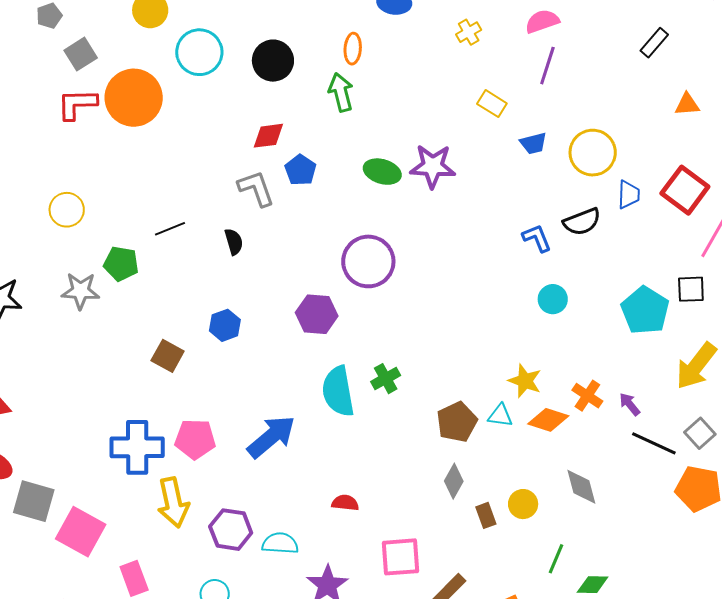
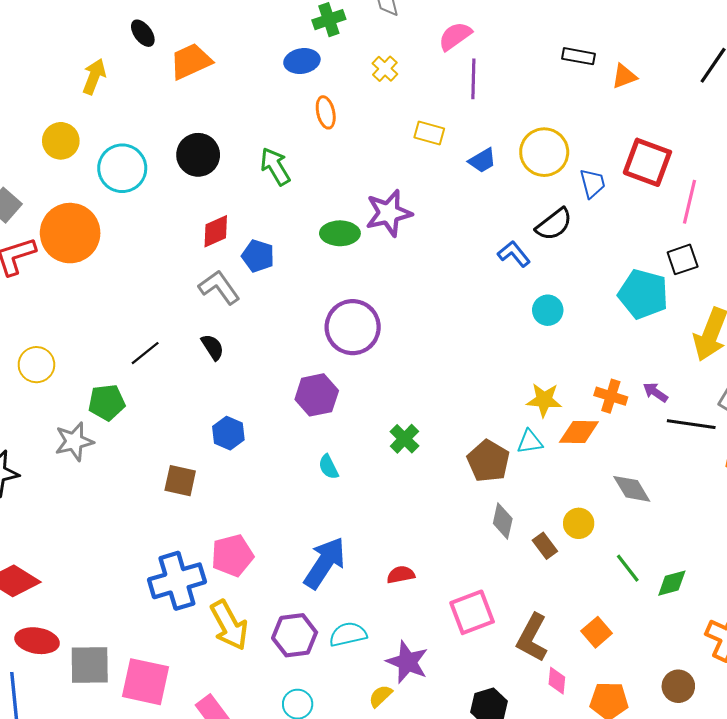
black rectangle: (654, 43) -> (578, 56), moved, turned 76
orange ellipse: (353, 49) -> (326, 112), moved
cyan semicircle: (338, 391) -> (328, 467), moved, size x0.5
blue arrow: (271, 437) -> (325, 563), moved
green line: (556, 559) -> (628, 568), turned -44

